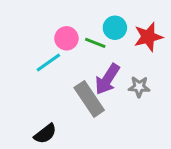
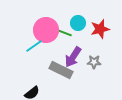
pink circle: (66, 38) -> (46, 30), size x1.6
gray rectangle: (89, 99) -> (61, 70), turned -30

